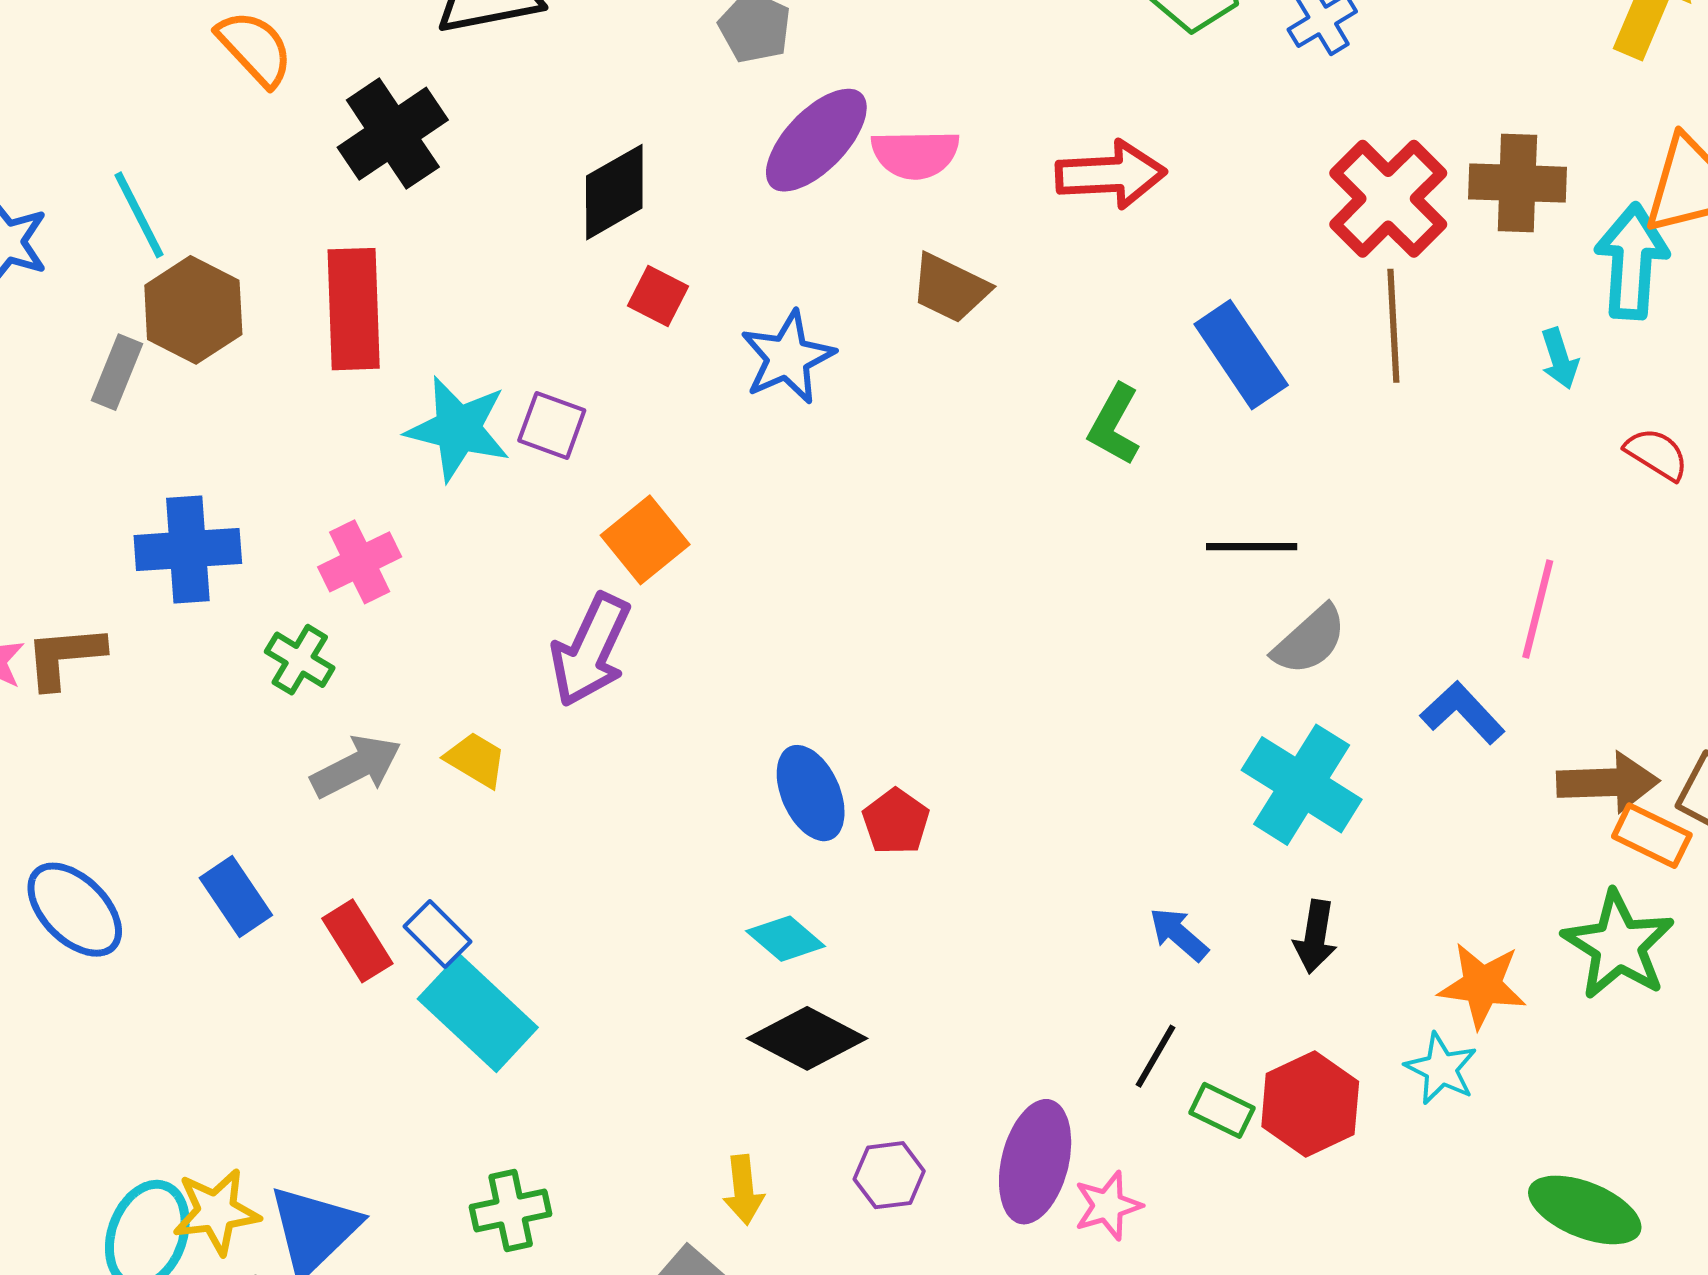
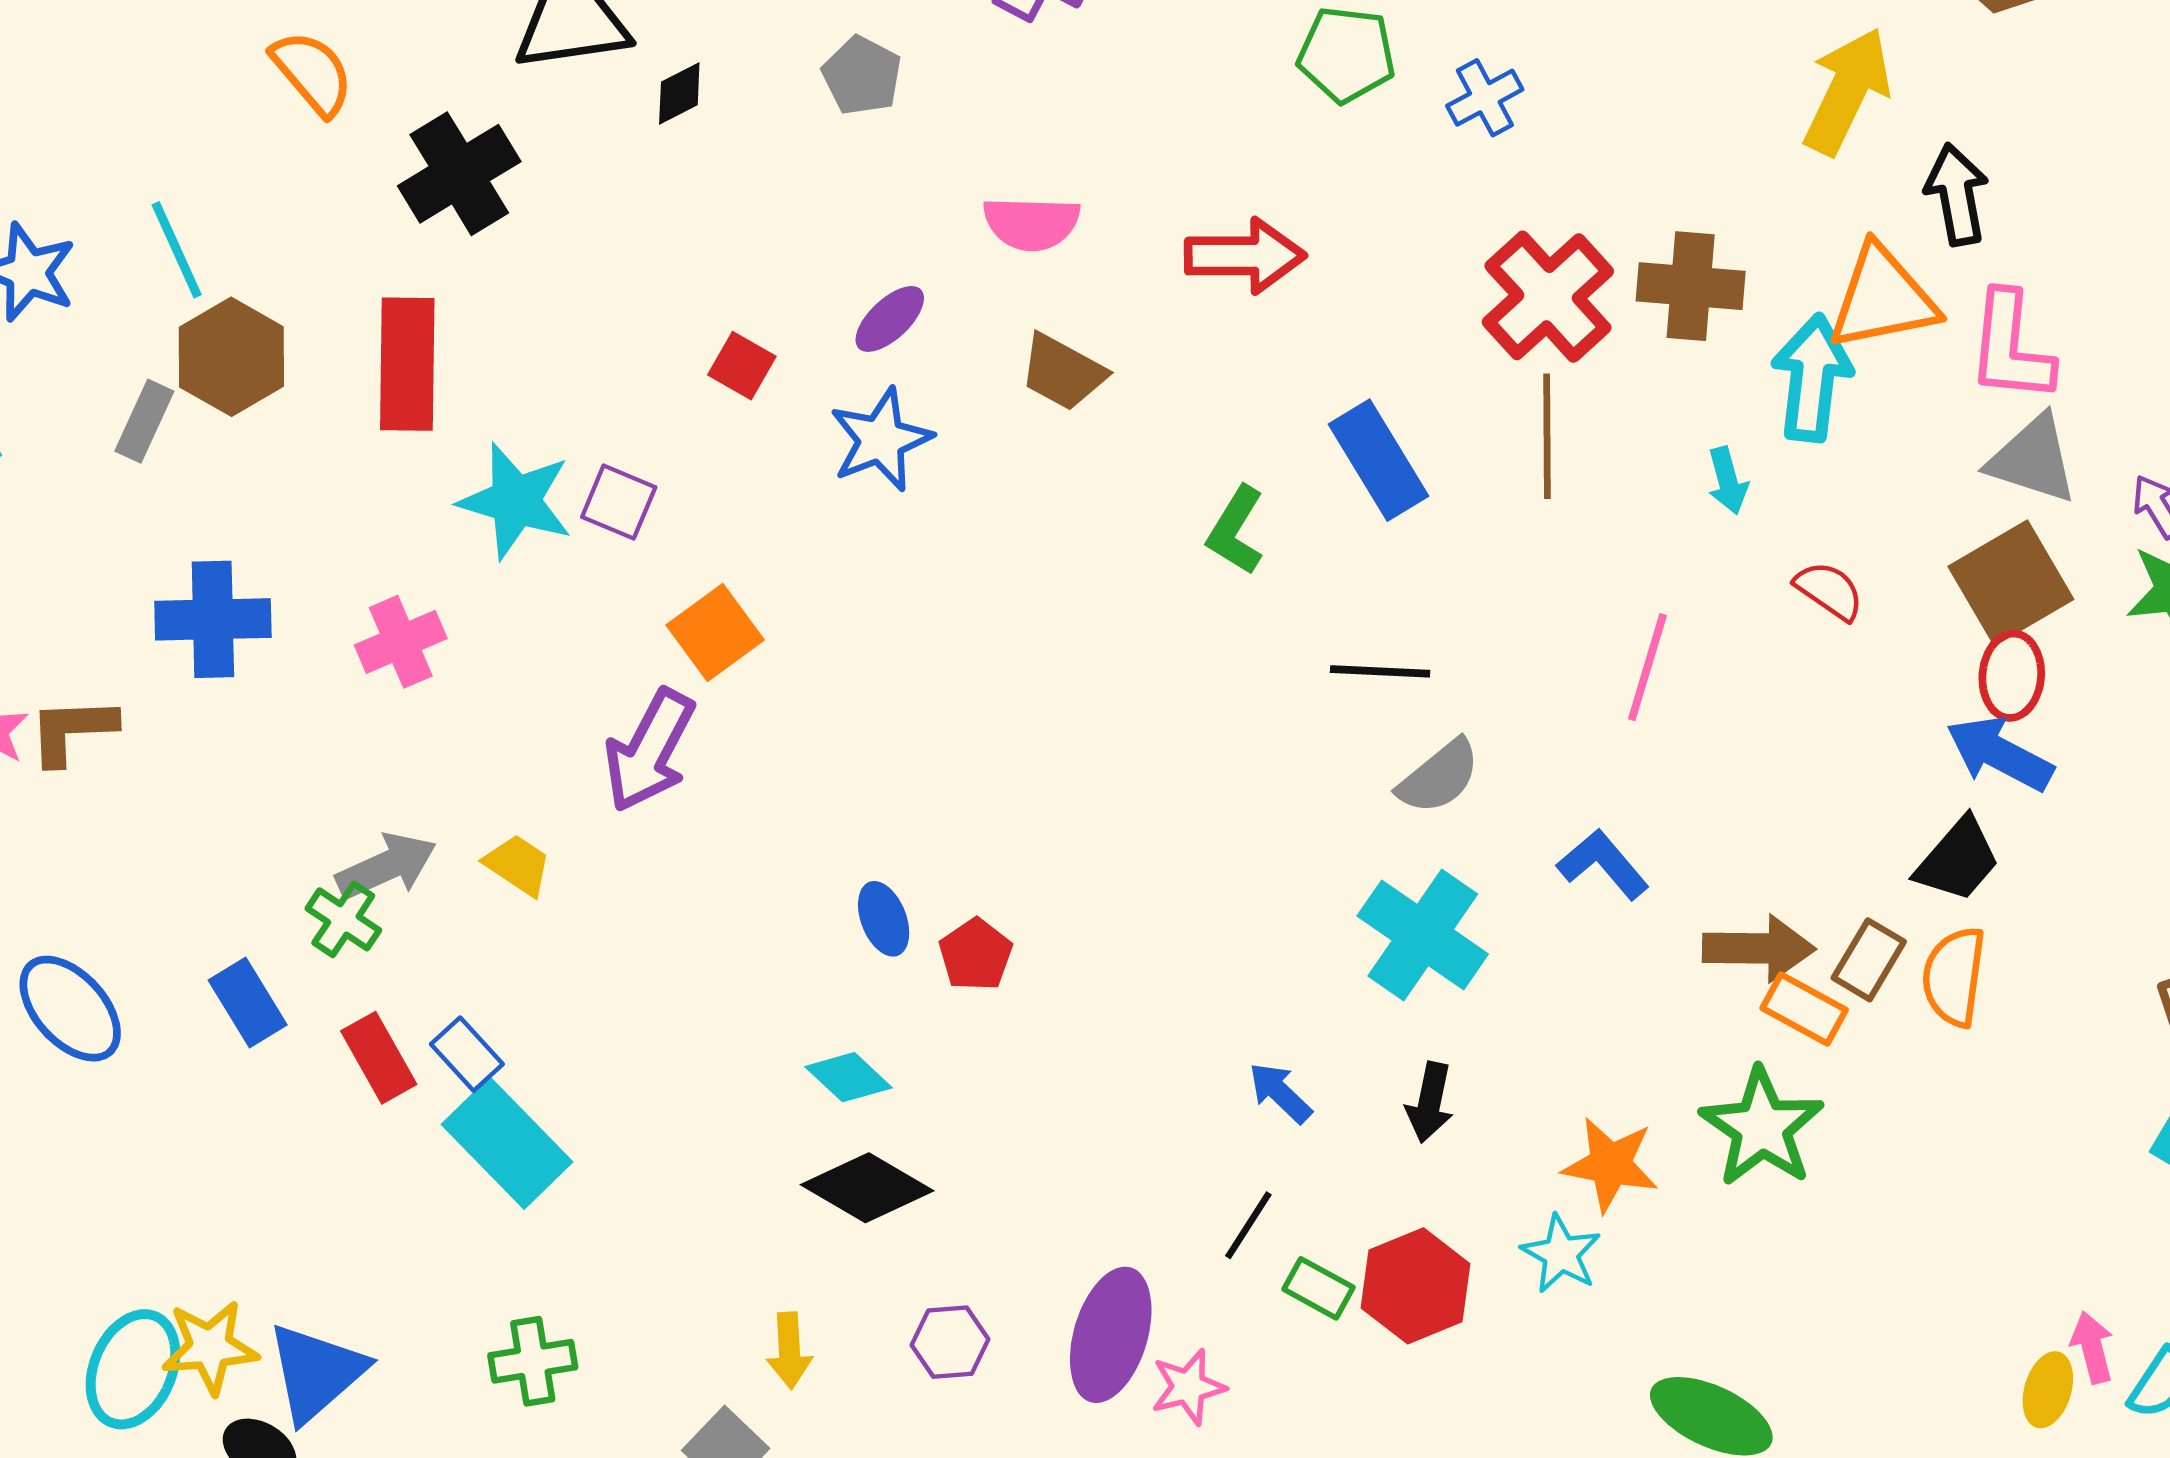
purple ellipse: (816, 140) -> (890, 319), moved, size x0.6
black diamond: (614, 192) -> (679, 93), moved, size x0.6
pink line: (1538, 609) -> (1647, 667), moved
green cross: (300, 660) -> (343, 919), moved
blue ellipse: (811, 793) -> (884, 919), size x0.7

